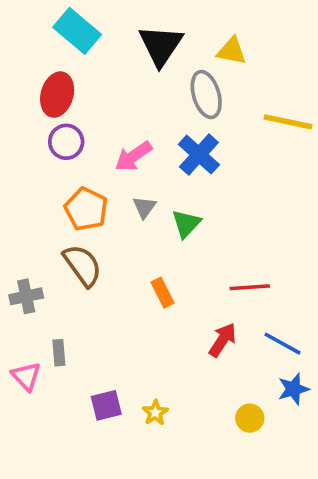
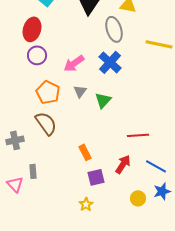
orange rectangle: (163, 293) -> (85, 152), moved
purple square: (106, 405) -> (96, 177), moved
yellow circle: (250, 418) -> (138, 198), moved

